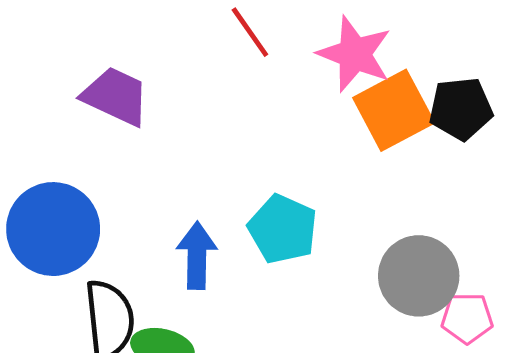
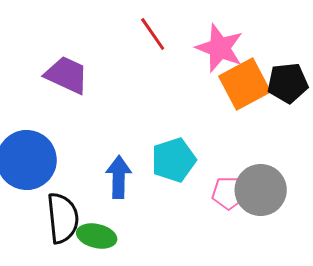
cyan pentagon: (283, 229) -> (174, 160), turned 30
pink pentagon: (467, 318) -> (229, 193), moved

